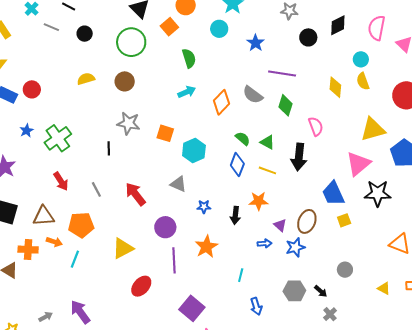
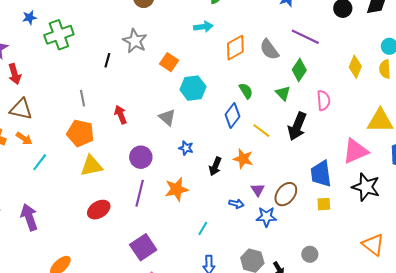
green triangle: (267, 142) -> (283, 93), moved
red arrow: (61, 181) -> (15, 74), moved
red arrow: (135, 194) -> (121, 115), size x0.7
orange pentagon: (81, 225) -> (80, 133), moved

